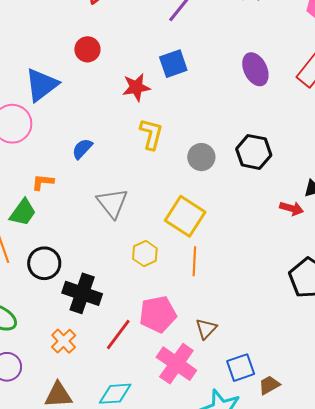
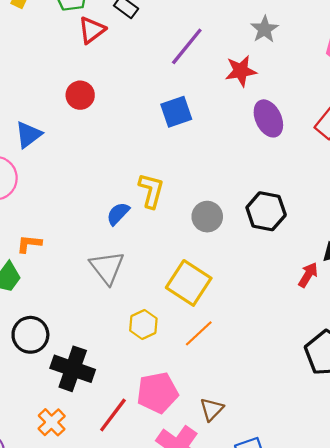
blue triangle: (42, 85) -> (28, 135), size x0.7
red star: (136, 87) -> (241, 71), moved
blue semicircle: (82, 149) -> (118, 214), moved
red arrow: (292, 208) -> (308, 275), turned -75
orange line: (194, 261) -> (199, 333), turned 44

